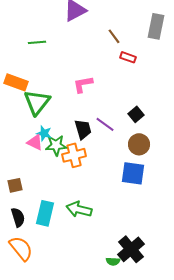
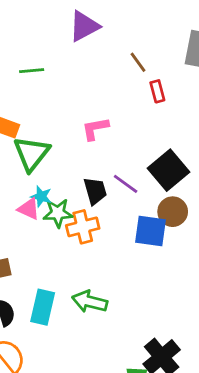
red rectangle: (128, 57) -> (157, 91), turned 56
black square: (136, 114) -> (168, 170), size x1.8
blue square: (133, 173) -> (151, 231), moved

